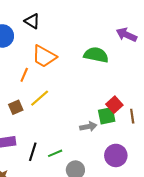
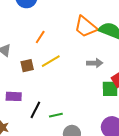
orange trapezoid: (44, 56) -> (86, 27), moved
gray arrow: (88, 127) -> (95, 63), moved

